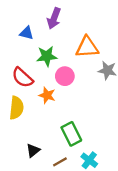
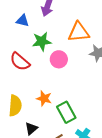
orange star: (47, 95) -> (44, 98), moved
yellow semicircle: (16, 108) -> (15, 106), moved

